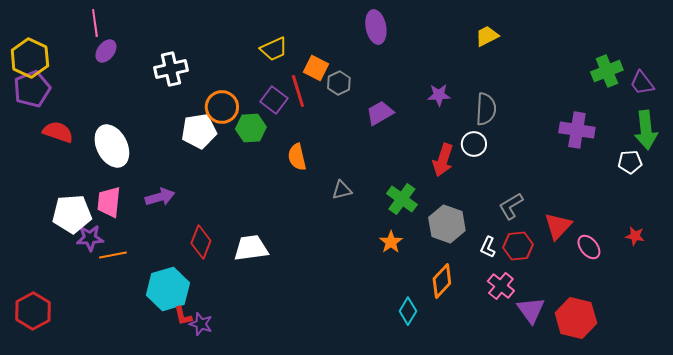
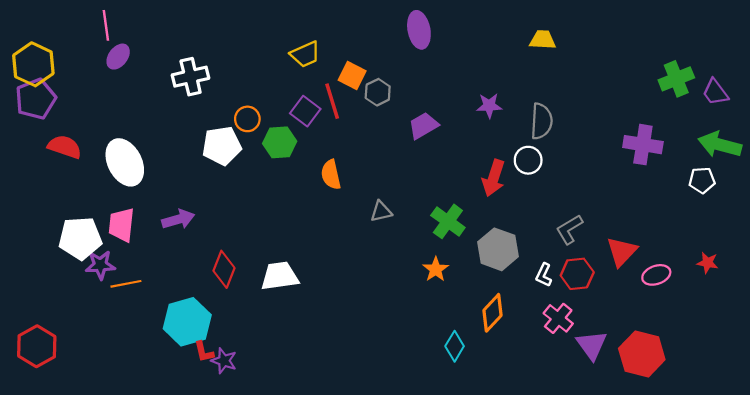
yellow trapezoid: (487, 36) -> (543, 40), turned 30
orange circle: (222, 107) -> (247, 119), size x0.7
green arrow: (646, 130) -> (720, 145), turned 111
pink ellipse: (589, 247) -> (656, 275), turned -70

